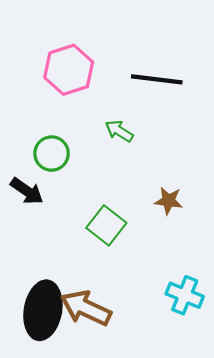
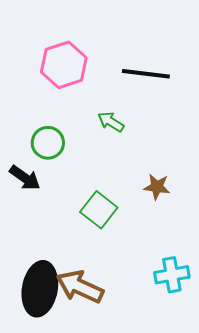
cyan cross: (185, 295) -> (172, 275), turned -32

